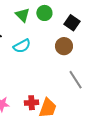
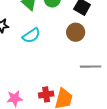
gray line: (76, 80) -> (91, 67), turned -54

